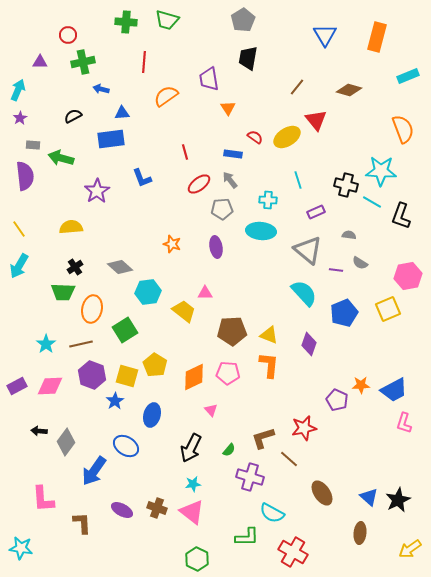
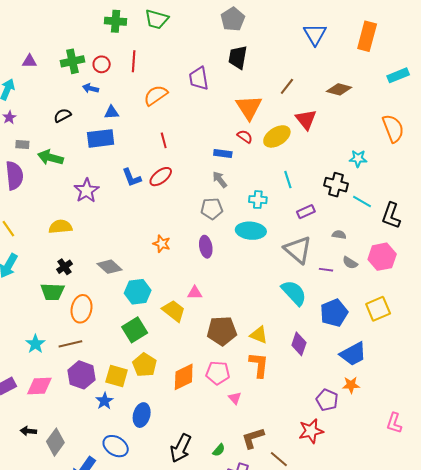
red circle: (68, 35) -> (102, 64), moved
orange triangle: (228, 108) -> (249, 107), moved, size x1.8
red line: (185, 152) -> (164, 140), moved
cyan star: (381, 171) -> (358, 159), moved, size x0.6
red ellipse: (199, 184) -> (161, 177), moved
pink hexagon: (408, 276) -> (382, 257), moved
green square: (125, 330) -> (135, 330), moved
blue trapezoid: (394, 390) -> (353, 354), moved
pink triangle: (211, 410) -> (235, 398), moved
red star: (304, 428) -> (311, 431), moved

